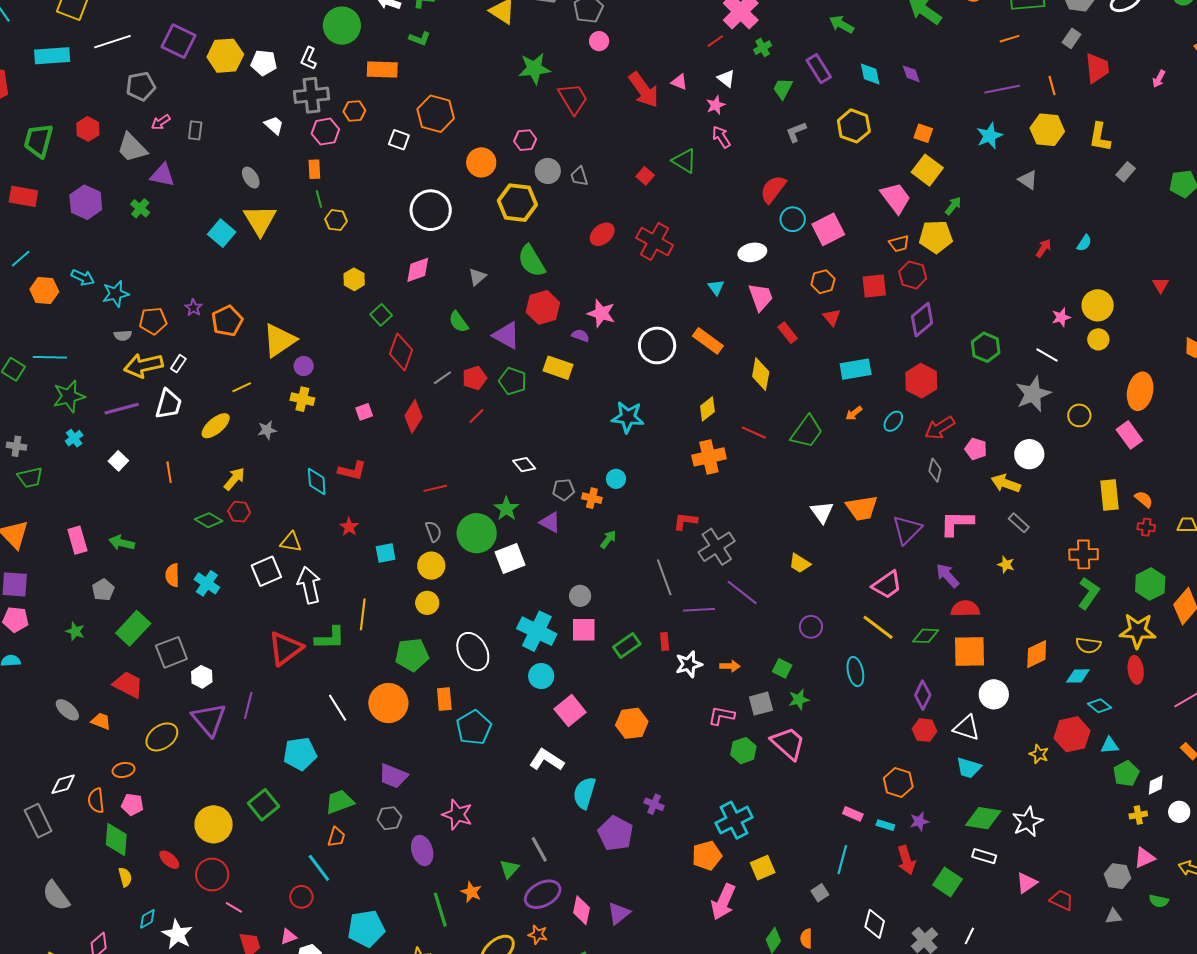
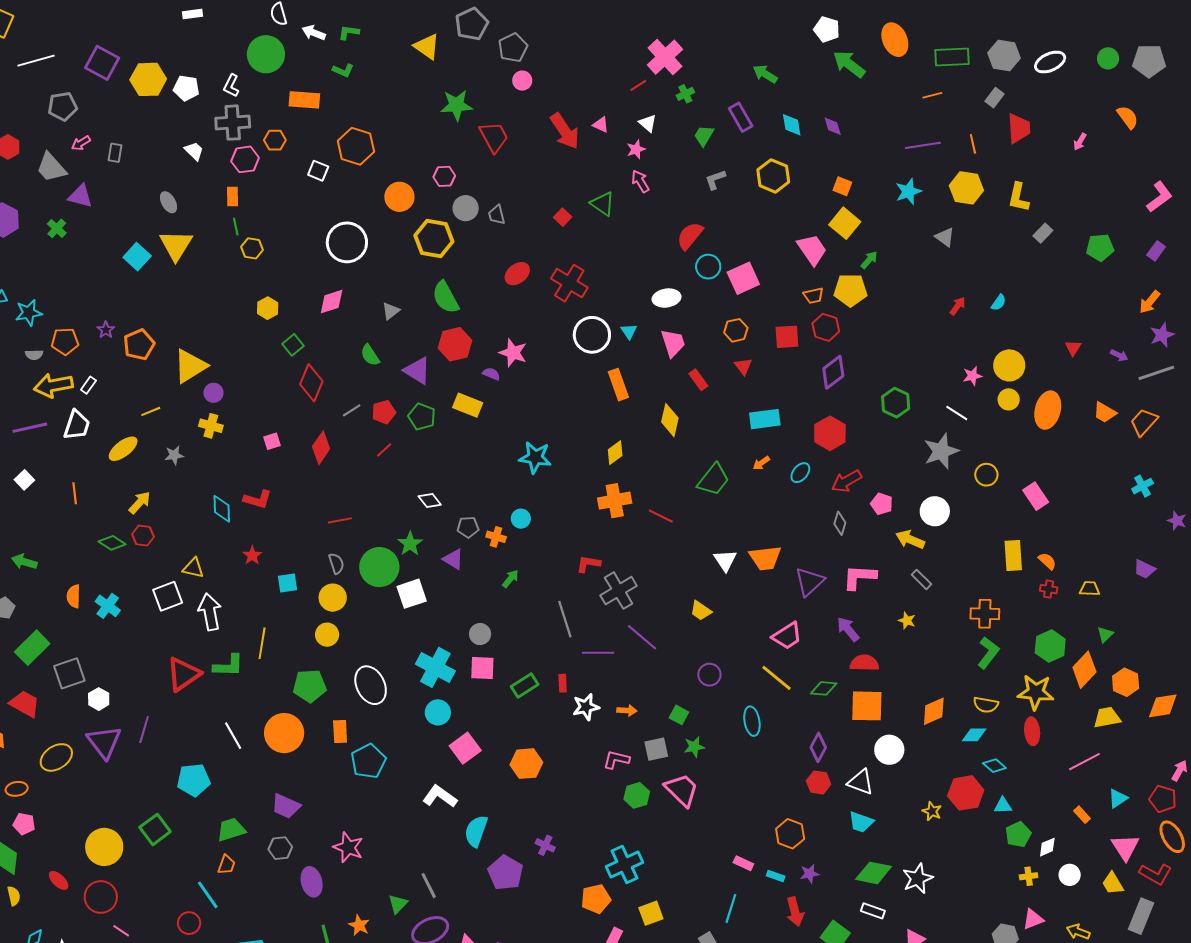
orange rectangle: (708, 341) -> (618, 385), turned 32
white circle: (657, 345) -> (592, 335), moved
orange ellipse: (1140, 391) -> (1048, 410), moved
red line: (754, 433) -> (661, 516), moved

